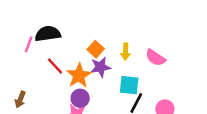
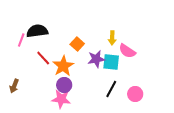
yellow arrow: (125, 52) -> (112, 38), moved
purple star: (100, 67) -> (96, 59), moved
cyan square: (129, 85) -> (111, 62), moved

